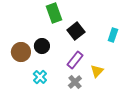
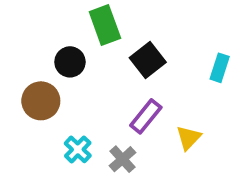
black circle: (42, 46) -> (70, 62), moved
gray cross: (75, 82) -> (122, 159), moved

